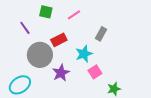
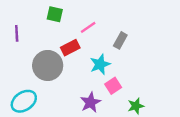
pink line: (74, 15) -> (88, 27), moved
purple line: (25, 28) -> (17, 33), moved, turned 32
purple star: (61, 73) -> (91, 102), moved

